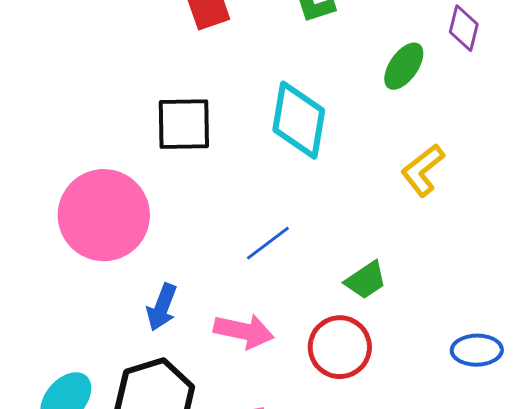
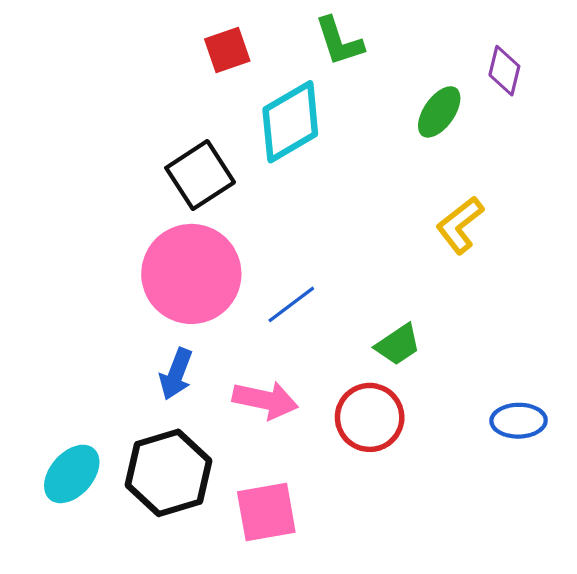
cyan diamond: (299, 120) -> (290, 122), moved, turned 50
black square: (184, 124) -> (200, 175), turned -32
pink circle: (104, 215) -> (191, 274), moved

